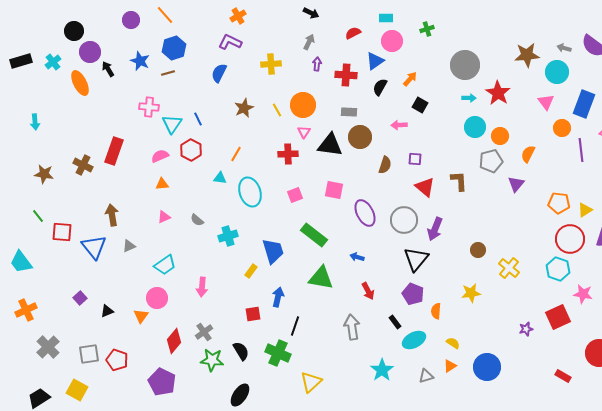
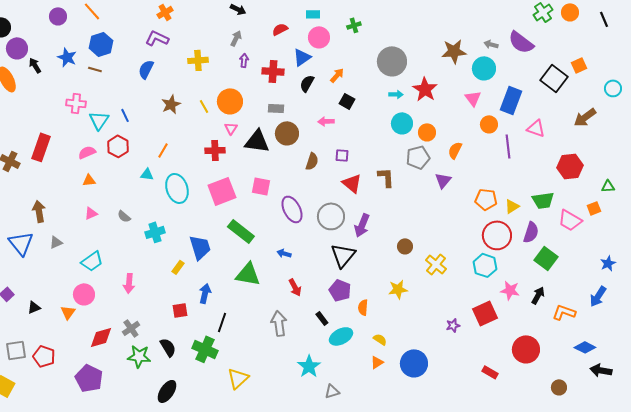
brown line: (168, 73) -> (95, 69), turned 32
pink square: (295, 195) -> (222, 191), size x1.8
red diamond: (174, 341) -> (101, 337), turned 35
gray triangle: (426, 376) -> (332, 391), moved

